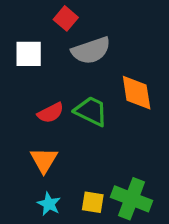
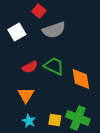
white square: (29, 54) -> (17, 32), turned -30
orange diamond: (137, 93) -> (81, 79), moved

